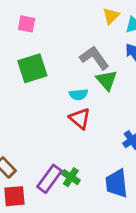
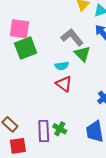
pink square: (27, 24) -> (19, 29), moved, size x1.5
purple rectangle: (49, 179) -> (44, 131), turned -35

